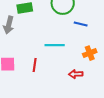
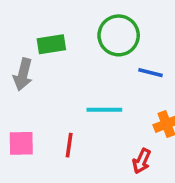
red arrow: (76, 74) -> (142, 161), turned -64

